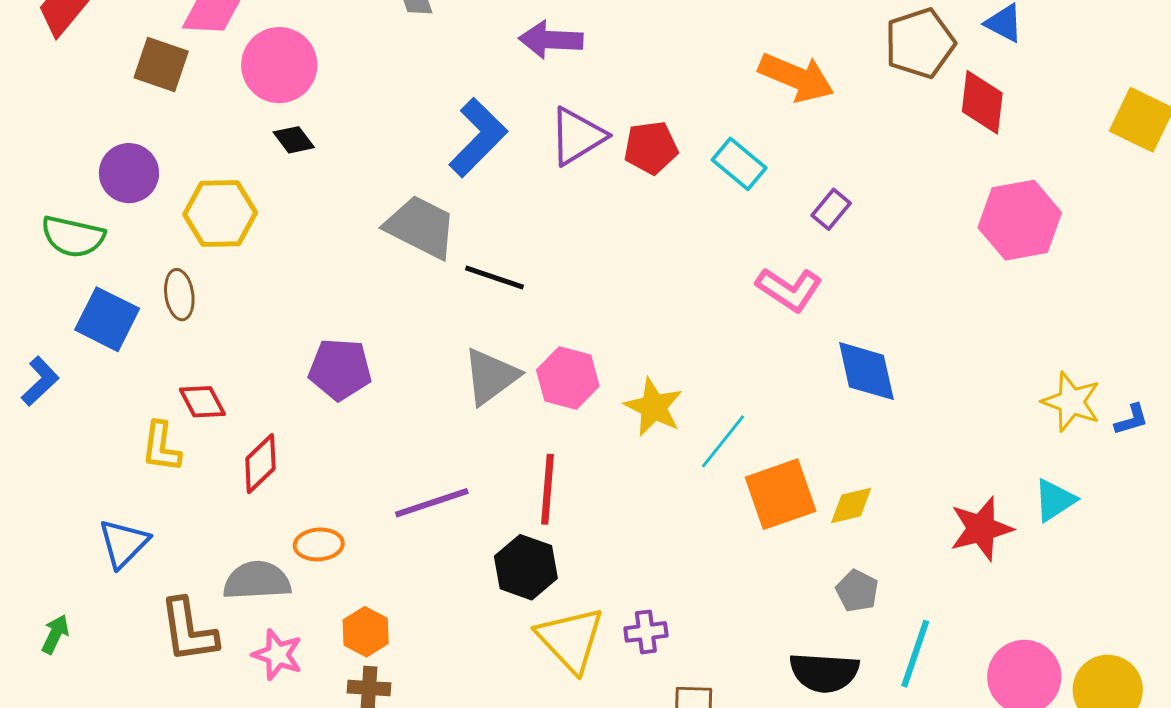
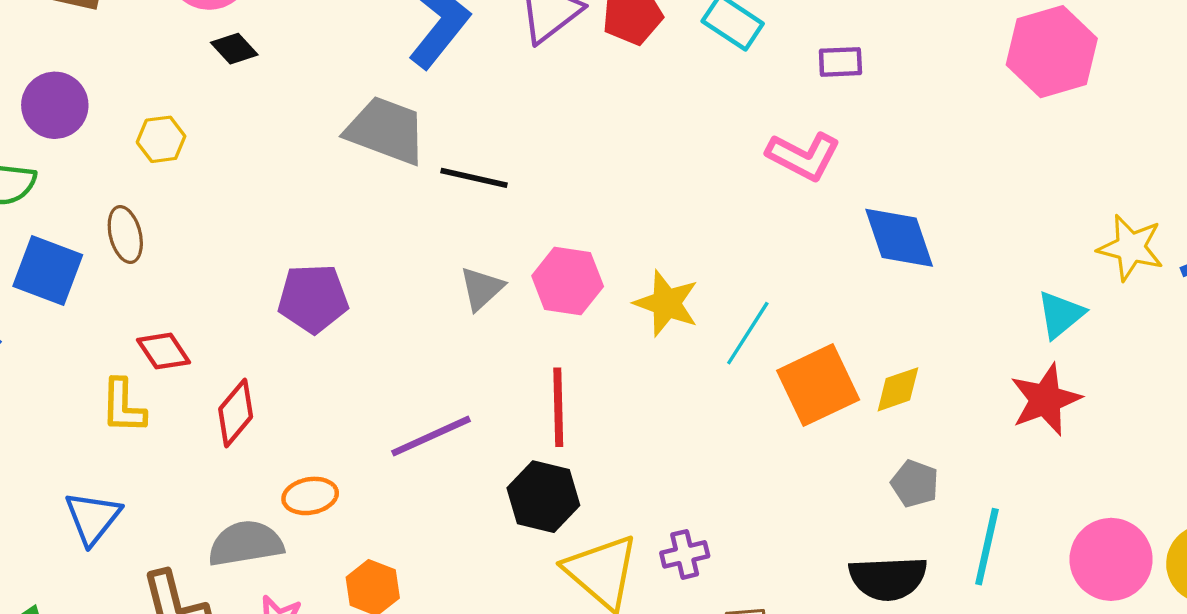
purple rectangle: (831, 209) -> (840, 62), turned 54
yellow hexagon: (220, 213) -> (161, 139), size x0.6
gray triangle: (491, 376) -> (482, 288), size x0.7
cyan triangle: (1055, 500) -> (1061, 315), moved

